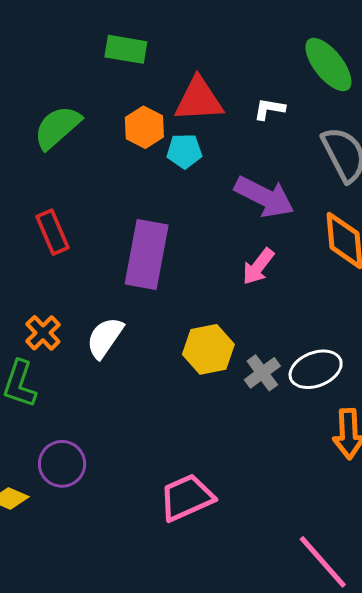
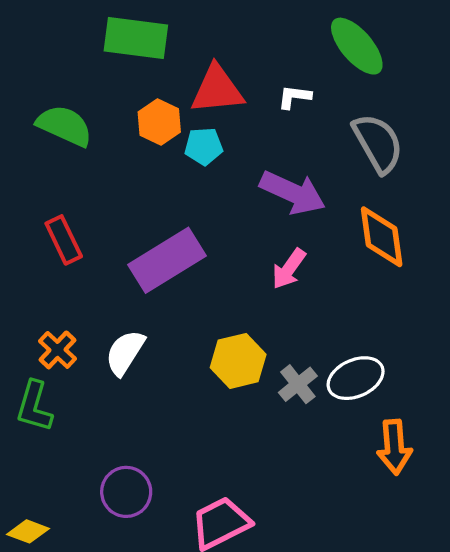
green rectangle: (126, 49) -> (136, 38), size x1.4
green semicircle: (57, 127) -> (65, 126), turned 68
purple rectangle: (147, 254) -> (167, 260), turned 50
purple circle: (62, 464) -> (126, 492), moved

